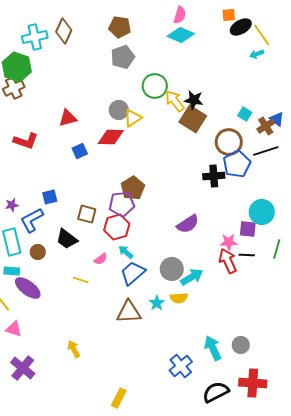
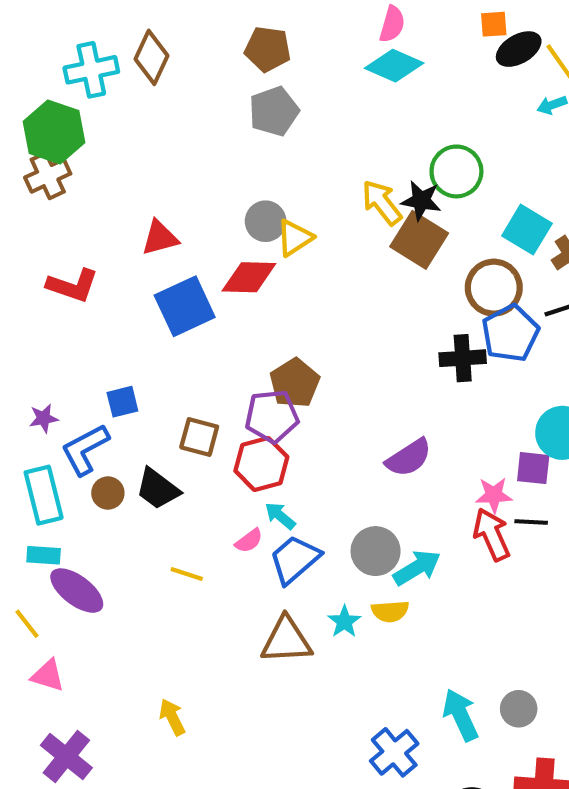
green circle: (155, 86) -> (456, 171), moved
cyan square: (245, 114) -> (527, 230), size x1.6
blue square: (80, 151) -> (185, 306), size x1.8
brown circle: (38, 252) -> (108, 493), moved
pink semicircle: (101, 259) -> (249, 541), moved

